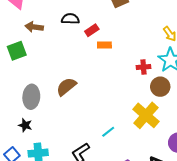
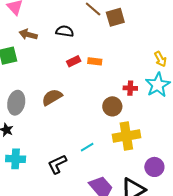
red rectangle: (92, 30) -> (74, 61), moved
brown circle: (160, 87) -> (112, 106), moved
yellow cross: (146, 115) -> (126, 136), turned 32

